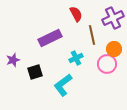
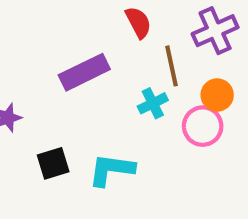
cyan cross: (76, 58) -> (153, 103), moved
black square: (35, 72) -> (53, 163), moved
cyan L-shape: (63, 85) -> (111, 170), turned 45

